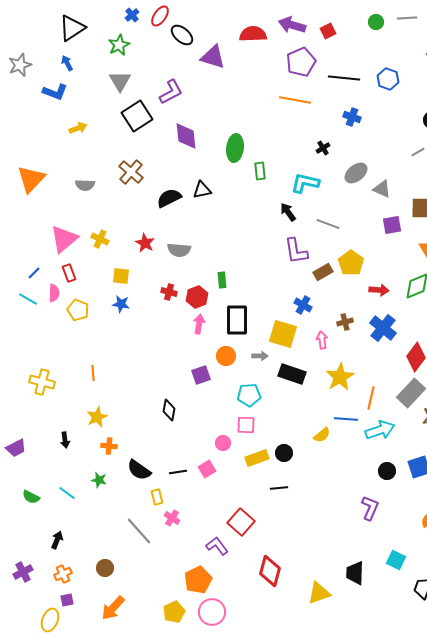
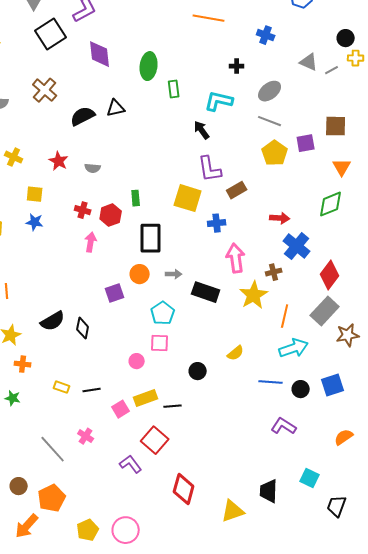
black cross: (323, 148) -> (237, 66), turned 32
gray triangle: (382, 189) -> (309, 62), moved
gray line: (328, 224) -> (270, 121), moved
gray semicircle: (179, 250) -> (93, 168), size x0.7
yellow pentagon: (351, 263) -> (275, 153), moved
red arrow: (379, 290) -> (280, 218), moved
blue cross: (303, 305) -> (217, 223), turned -36
brown cross: (345, 322) -> (274, 272), moved
pink arrow: (199, 324) -> (91, 242), moved
yellow square: (283, 334) -> (188, 198), moved
pink arrow: (322, 340) -> (236, 258), size x1.6
cyan pentagon: (249, 395) -> (163, 313), turned -30
blue line: (346, 419) -> (271, 382), moved
yellow rectangle: (257, 458) -> (146, 398), moved
pink square: (207, 469) -> (121, 409), moved
black semicircle: (139, 470) -> (53, 321), moved, turned -65
black line: (279, 488) -> (173, 406), moved
yellow rectangle: (157, 497) -> (62, 387), moved, turned -56
purple L-shape: (370, 508) -> (284, 426), turned -80
orange pentagon: (198, 580) -> (52, 498), moved

